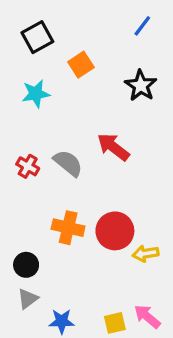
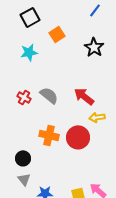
red arrow: (113, 147) -> (84, 96), moved
yellow arrow: (146, 254) -> (97, 117), moved
gray triangle: (28, 299) -> (24, 179), turned -32

